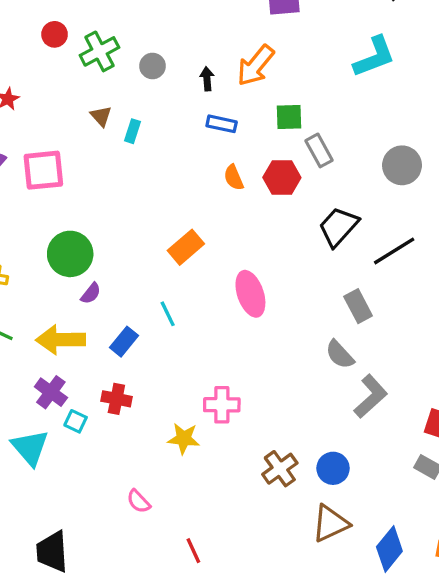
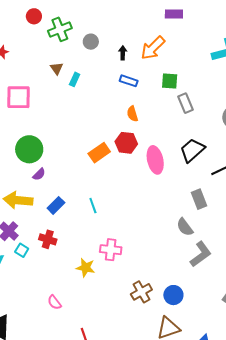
red hexagon: (282, 178) -> (126, 143), moved
pink ellipse: (250, 294) -> (155, 160), moved
cyan line: (168, 314) -> (93, 206), moved

